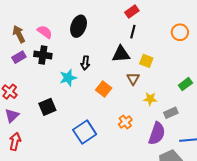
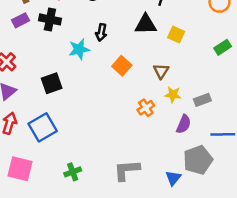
brown triangle: (133, 79) -> (161, 71), moved
green rectangle: (185, 84) -> (223, 47), moved
yellow star: (150, 99) -> (173, 95), moved
blue square: (85, 132) -> (43, 127), moved
purple semicircle: (157, 133) -> (184, 124), size x0.7

